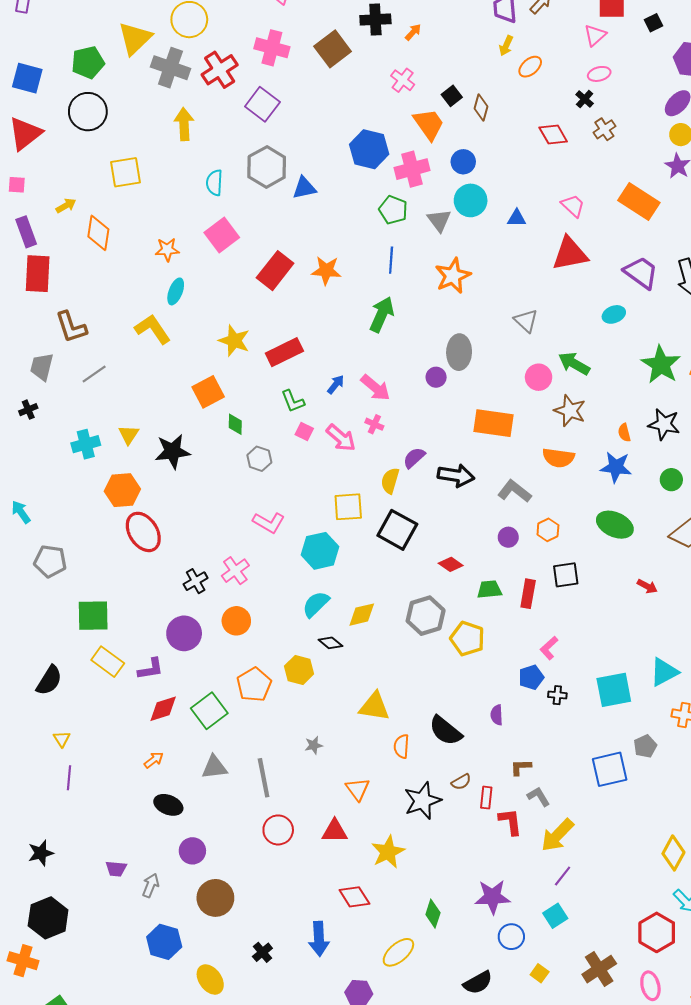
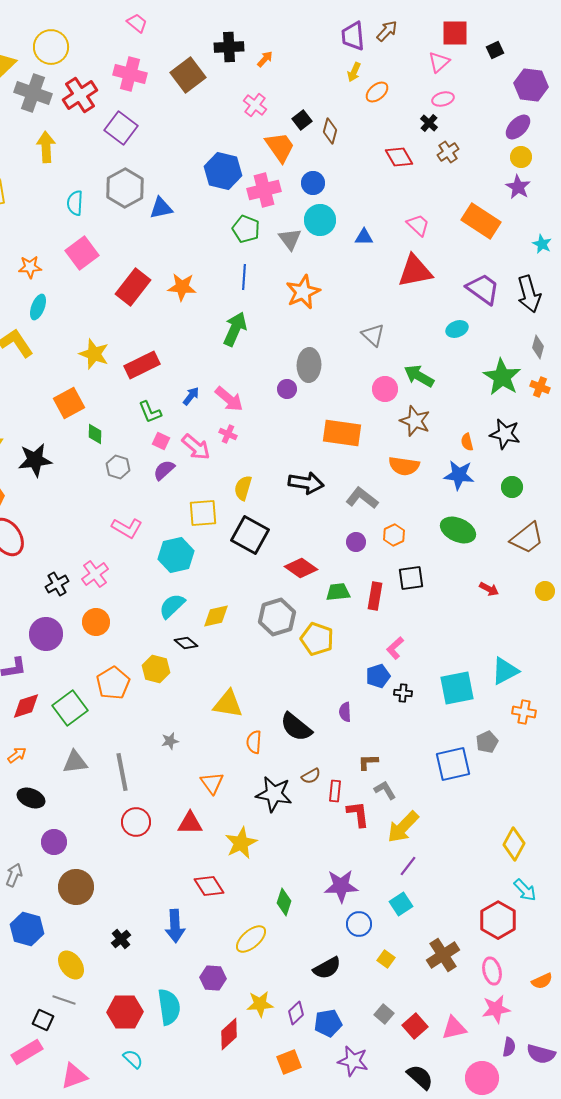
purple semicircle: (414, 458) -> (164, 470), moved
red diamond: (451, 564) -> (301, 568), size x1.4
black star: (422, 801) -> (274, 794), turned 30

